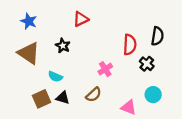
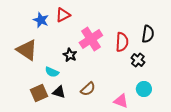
red triangle: (81, 19) -> (63, 15), moved
blue star: (29, 21) -> (41, 20), moved
black star: (63, 46) -> (70, 55), moved
pink cross: (105, 69) -> (91, 39), moved, size x1.6

